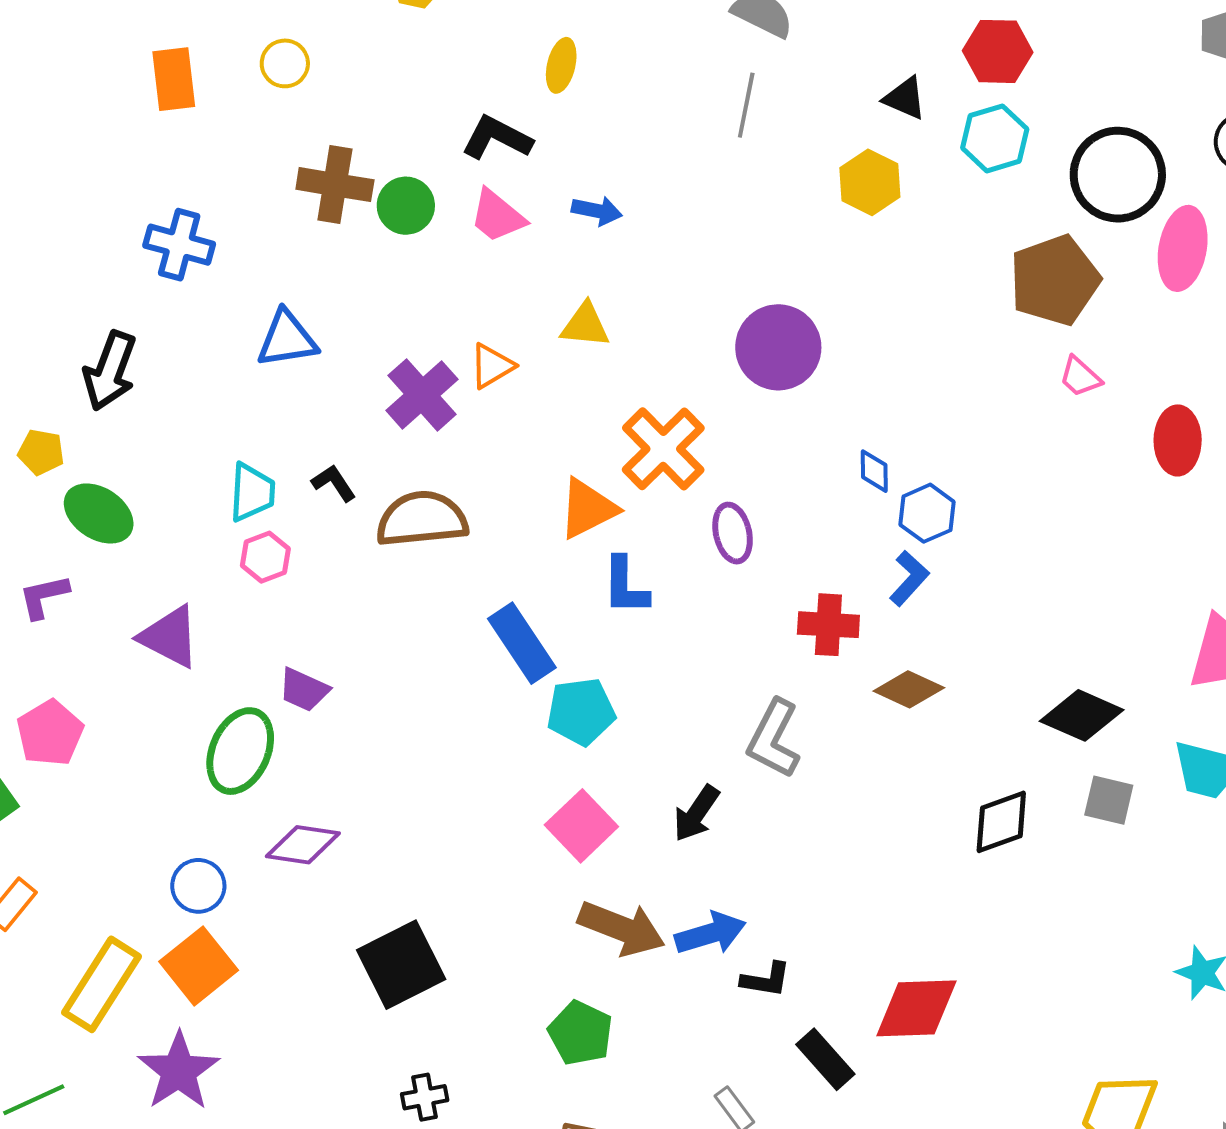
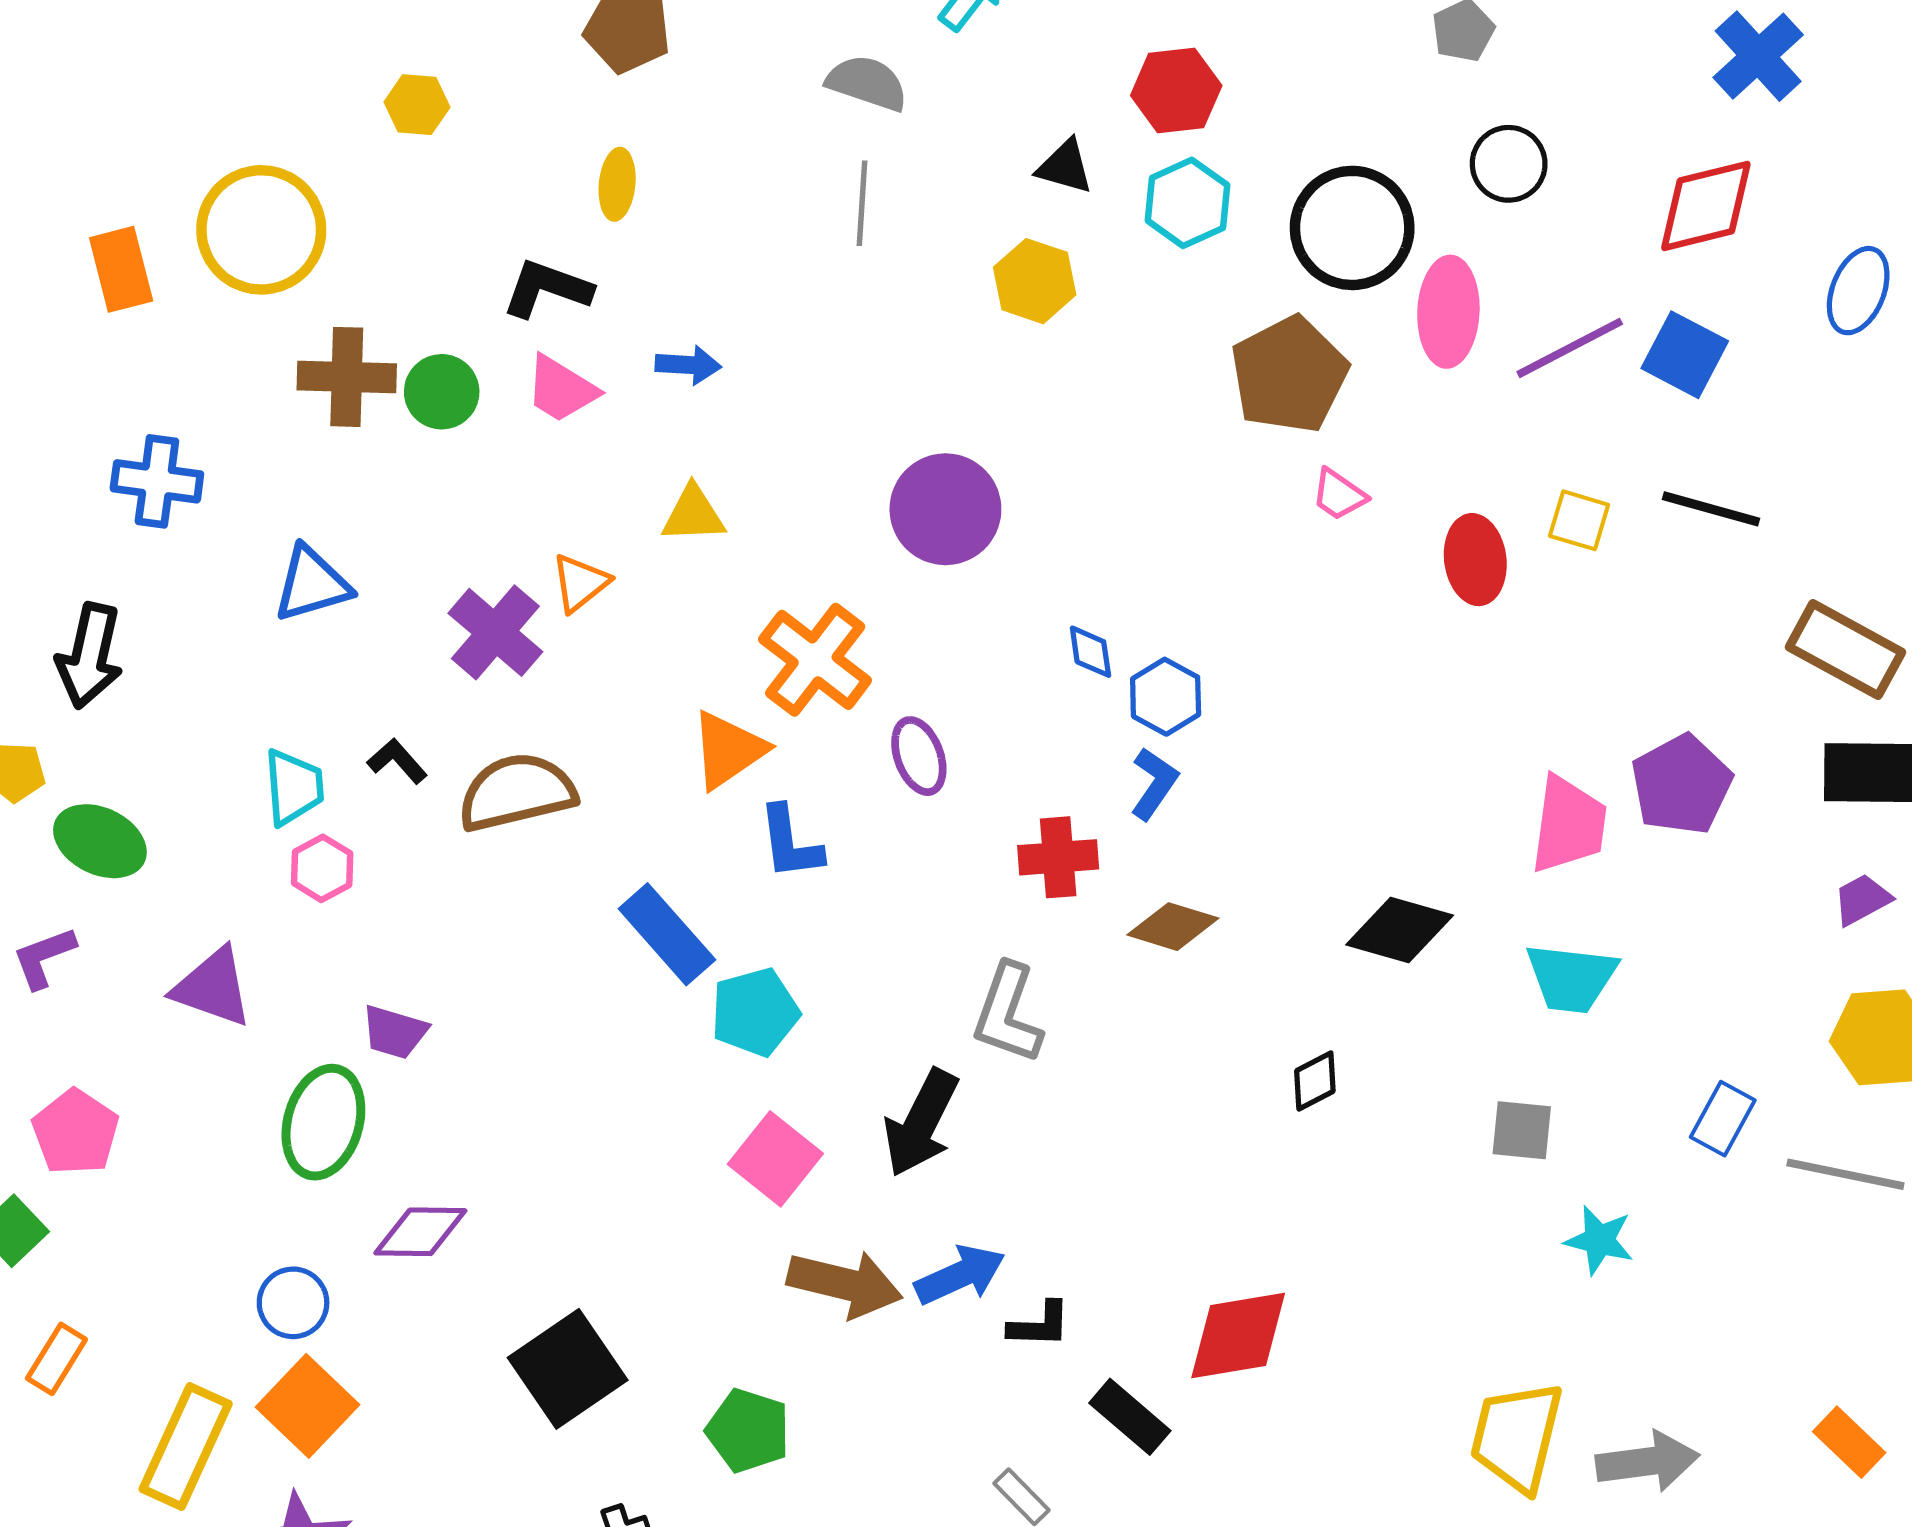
yellow circle: (285, 63) -> (261, 230), size x2.0
gray square: (1109, 800) -> (1522, 1130), moved
black arrow: (696, 813) -> (921, 1123), size x1.4
black diamond: (1001, 822) -> (1315, 1081), size x0.7
green pentagon: (580, 1033) -> (748, 1431), moved

